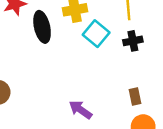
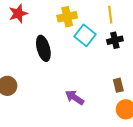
black ellipse: (42, 27) -> (43, 48), moved

